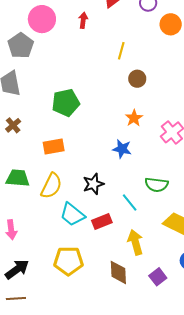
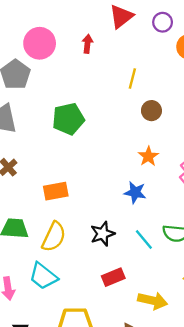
green pentagon: (66, 103) -> (68, 119), moved
cyan line: (130, 203) -> (144, 240), moved
cyan trapezoid: (72, 214) -> (43, 276), moved
yellow arrow: (135, 242) -> (153, 301), turned 120

